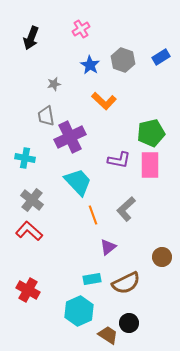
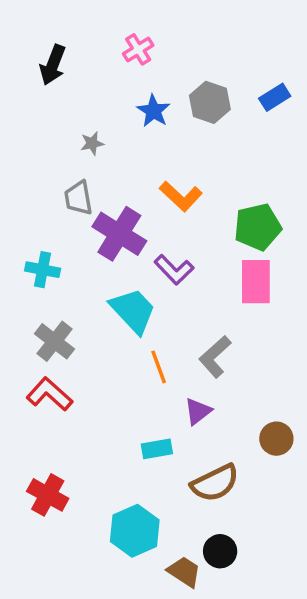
orange L-shape: (104, 101) -> (181, 196), moved
purple cross: (70, 137) -> (119, 234), turned -32
purple L-shape: (119, 160) -> (174, 270), moved, turned 35
purple triangle: (108, 247) -> (198, 411), moved
cyan rectangle: (92, 279) -> (157, 449), moved

